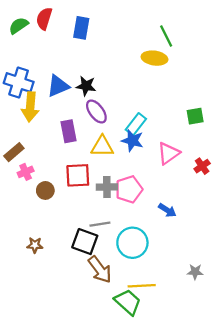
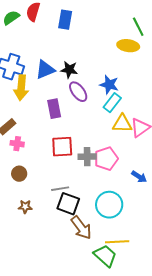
blue star: (132, 141) -> (109, 85), moved
yellow triangle: (102, 146) -> (122, 124), moved
pink cross: (26, 172) -> (17, 144), turned 32
brown circle: (45, 190) -> (19, 174), moved
gray line: (100, 224) -> (60, 189), moved

